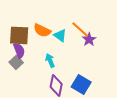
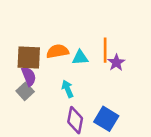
orange line: (80, 29) -> (105, 50), turned 48
orange semicircle: (42, 30) -> (58, 51), turned 144
cyan triangle: (60, 35) -> (80, 58), turned -40

